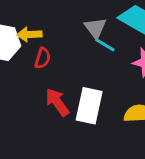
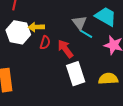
red arrow: (57, 102) -> (65, 49), moved
white rectangle: (89, 106) -> (76, 74), turned -30

